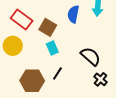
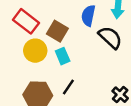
yellow circle: (13, 46) -> (35, 51), moved
black semicircle: (91, 56) -> (110, 37), moved

